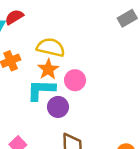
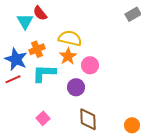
red semicircle: (14, 17) -> (40, 13), turned -98
cyan L-shape: (41, 90) -> (44, 73), moved

